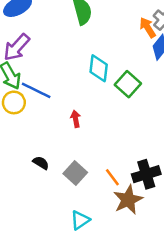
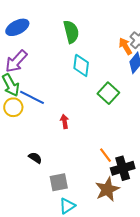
cyan diamond: (99, 68) -> (81, 65), moved
gray square: (75, 173) -> (59, 182), moved, turned 36
orange line: (112, 177) -> (105, 155), moved

